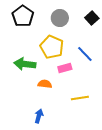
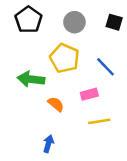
black square: (92, 18) -> (114, 22), turned -32
pink rectangle: (65, 68) -> (89, 94), moved
orange semicircle: (45, 84) -> (56, 104), turned 32

